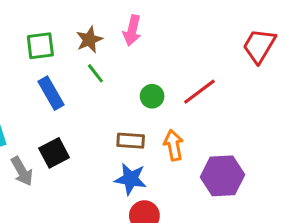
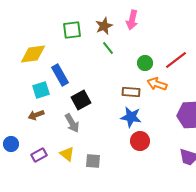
blue rectangle: (51, 93) -> (60, 75), moved
orange arrow: (173, 145) -> (157, 84), moved, turned -60
gray arrow: (22, 171) -> (72, 123), moved

